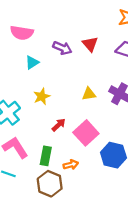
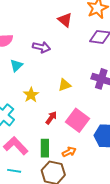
red triangle: (90, 44) -> (65, 20), moved
yellow triangle: (89, 94) -> (65, 85), moved

